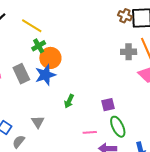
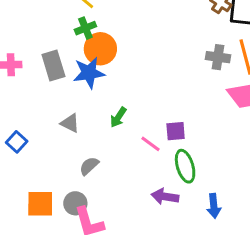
gray triangle: (38, 122) -> (70, 123), moved, turned -40
pink line: (90, 132) -> (151, 144), moved, turned 32
gray semicircle: (19, 142) -> (89, 166), moved

